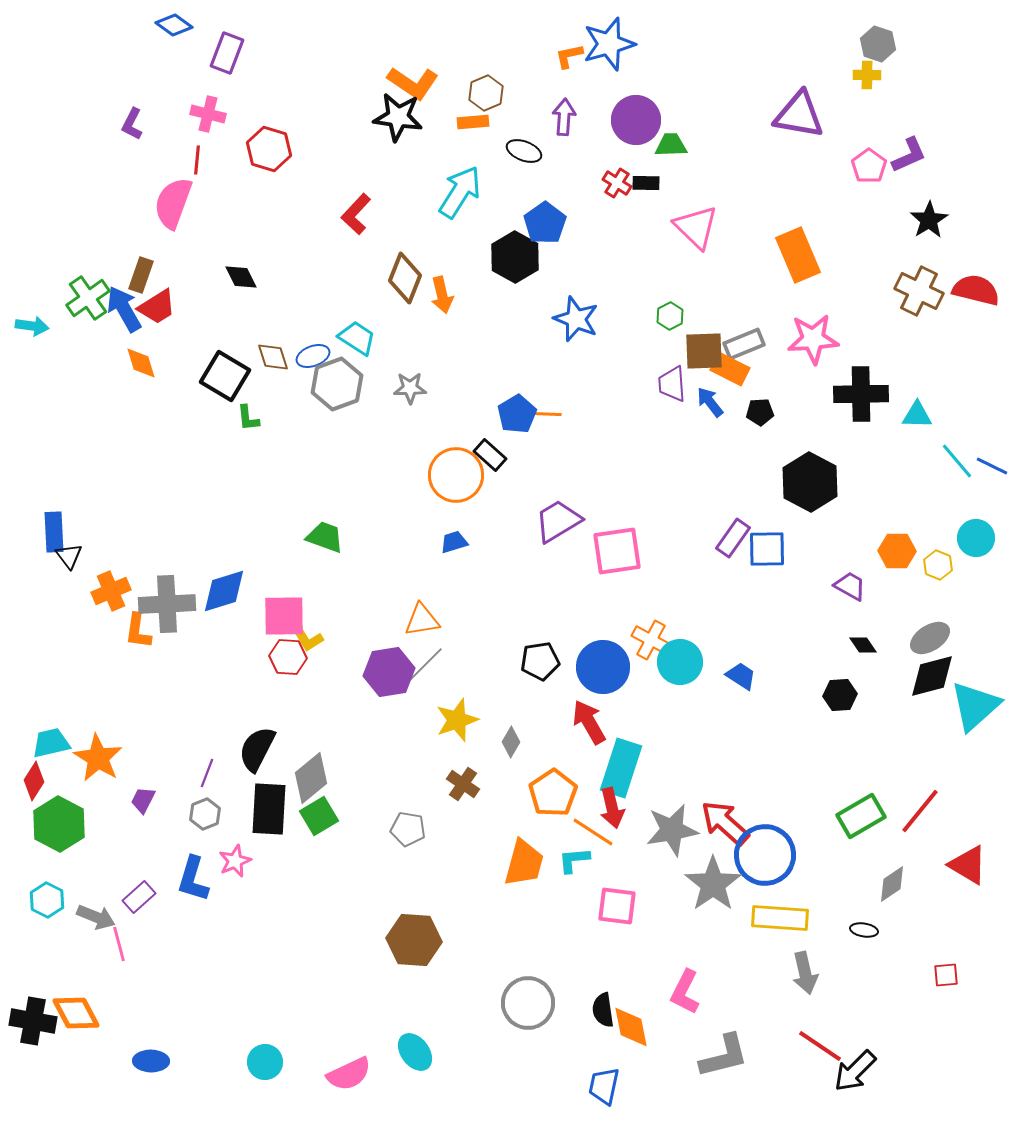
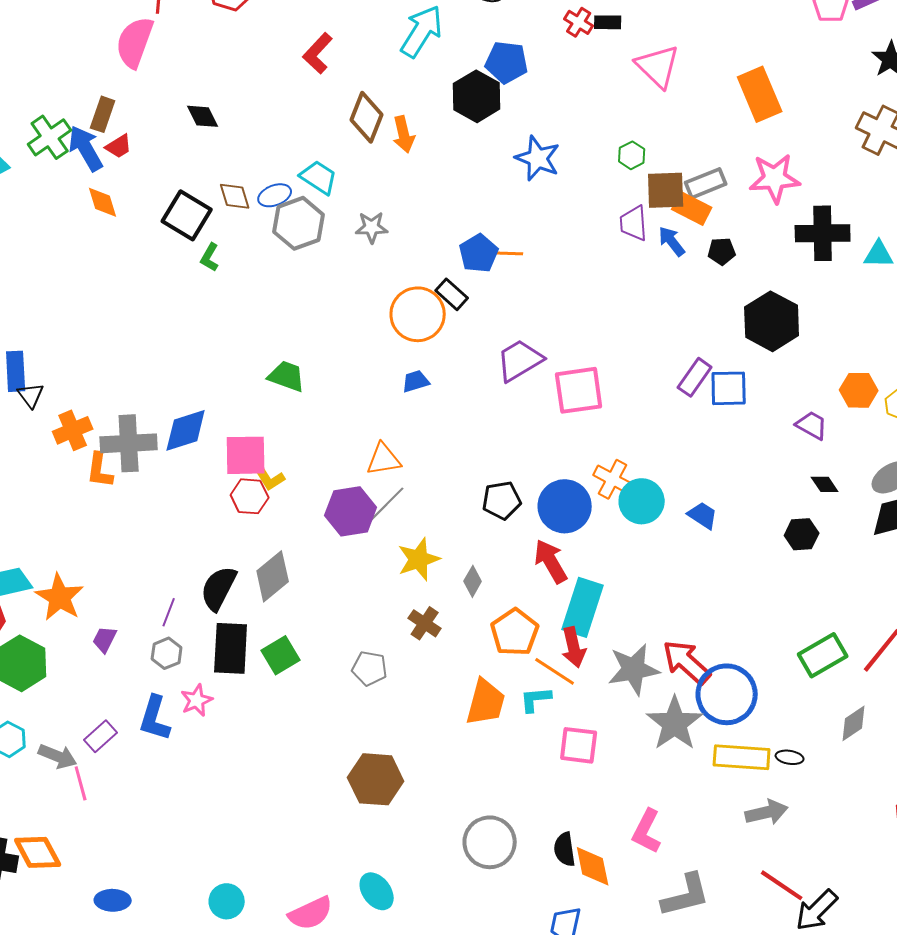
blue pentagon: (545, 223) -> (507, 62), turned -30
red trapezoid: (157, 307) -> (119, 146), size x0.7
green L-shape: (248, 418) -> (210, 257), turned 36
gray diamond: (311, 778) -> (273, 576), moved
black ellipse: (864, 930) -> (790, 757), moved
gray arrow: (805, 973) -> (767, 812), turned -90

